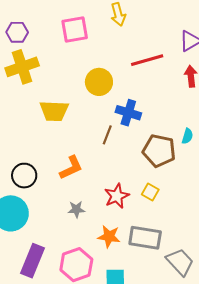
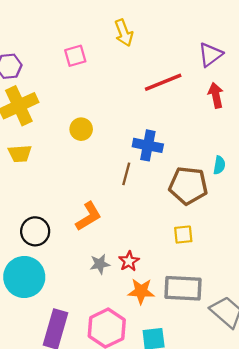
pink square: (75, 29) -> (75, 56), size x0.7
yellow circle: (99, 82) -> (81, 129), moved, size x0.7
yellow trapezoid: (54, 111) -> (20, 154), moved, size x0.7
yellow square: (150, 192) -> (183, 235), turned -30
red star: (117, 196) -> (129, 261), moved, size x0.7

